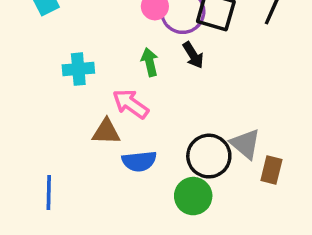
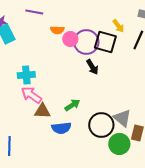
green arrow: (150, 62) -> (72, 105), moved, turned 70
pink arrow: (131, 104) -> (31, 95), moved
green circle: (193, 196) -> (119, 144), moved

